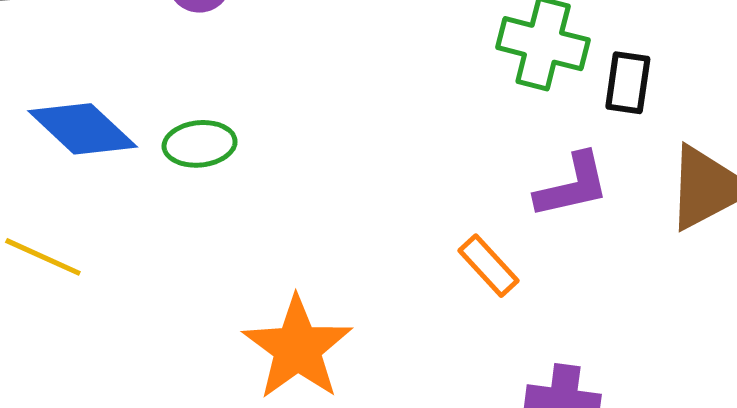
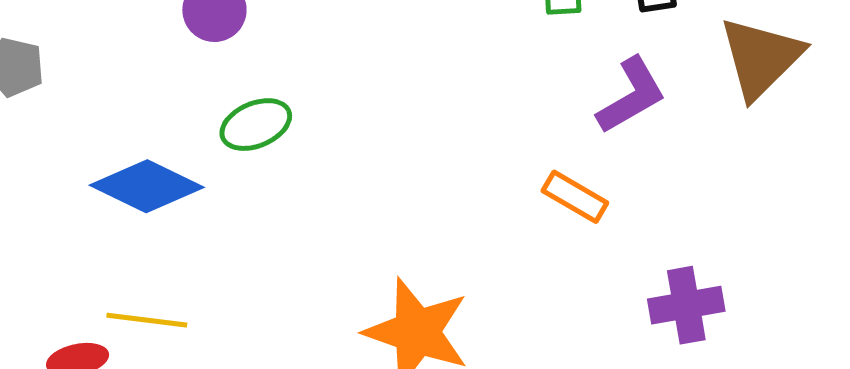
green ellipse: (200, 144) -> (256, 125), moved

